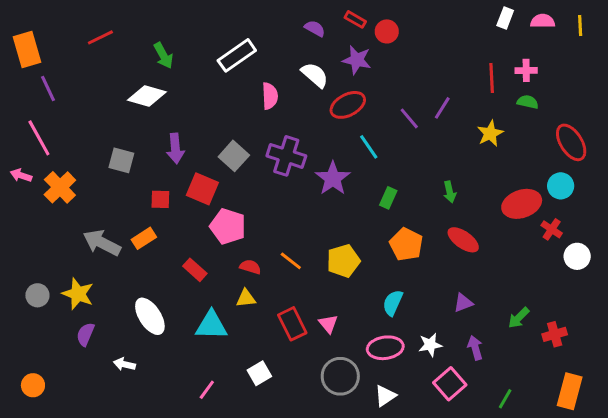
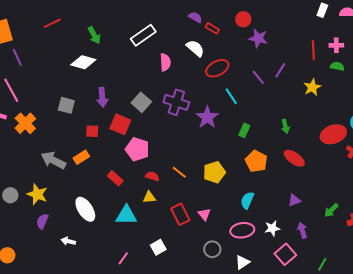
red rectangle: (355, 19) -> (212, 28), moved
purple star: (357, 60) -> (258, 38), moved
gray circle: (340, 376) -> (212, 249), size x0.7

